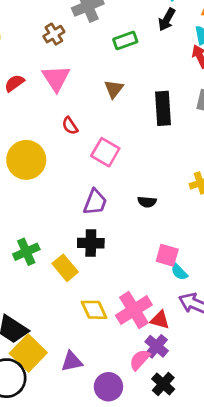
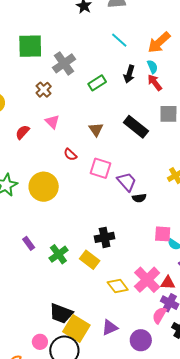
black arrow: (167, 20) -> (129, 74), moved
pink triangle: (56, 78) -> (52, 122), size x0.7
brown triangle: (114, 89) -> (96, 130), moved
black rectangle: (163, 108) -> (136, 127), turned -35
purple trapezoid: (95, 202) -> (127, 182), moved, turned -50

